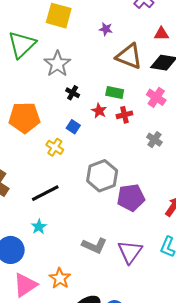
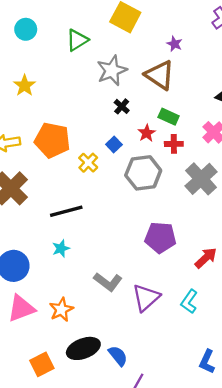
green triangle: (22, 44) -> (77, 40), size x0.7
brown triangle: (129, 56) -> (160, 75), moved
orange pentagon: (24, 118) -> (52, 140), moved
gray cross: (154, 140) -> (201, 179), size x1.8
gray hexagon: (102, 176) -> (143, 173), moved
cyan star: (39, 227) -> (61, 249), moved

